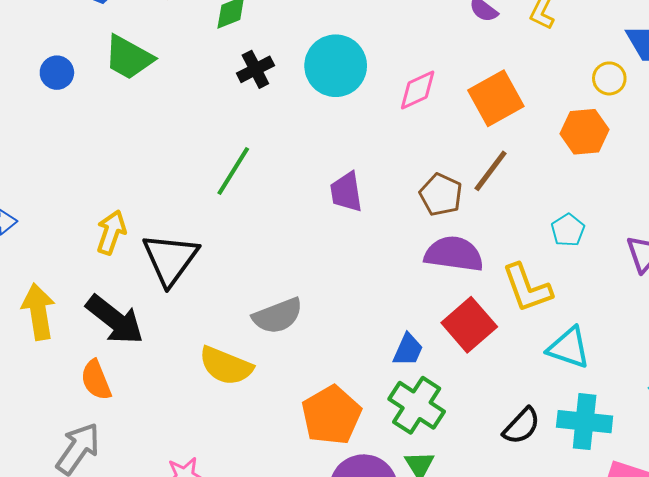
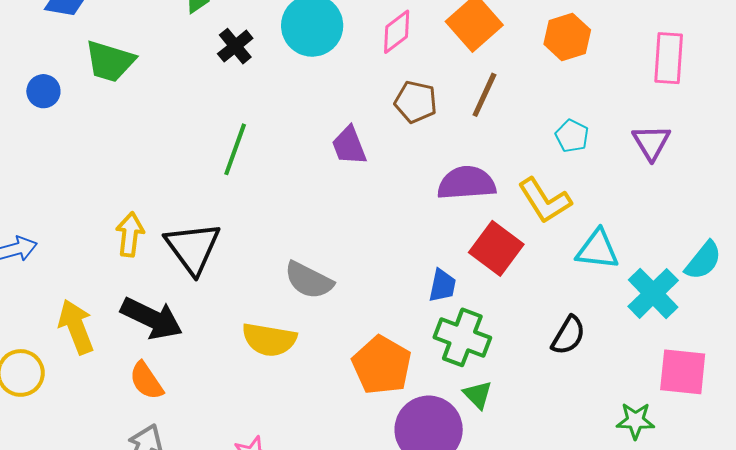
brown pentagon: (441, 195) -> (416, 102), moved
gray semicircle: (278, 316) -> (309, 280), turned 60
cyan cross: (585, 422) -> (653, 293), moved, turned -38

